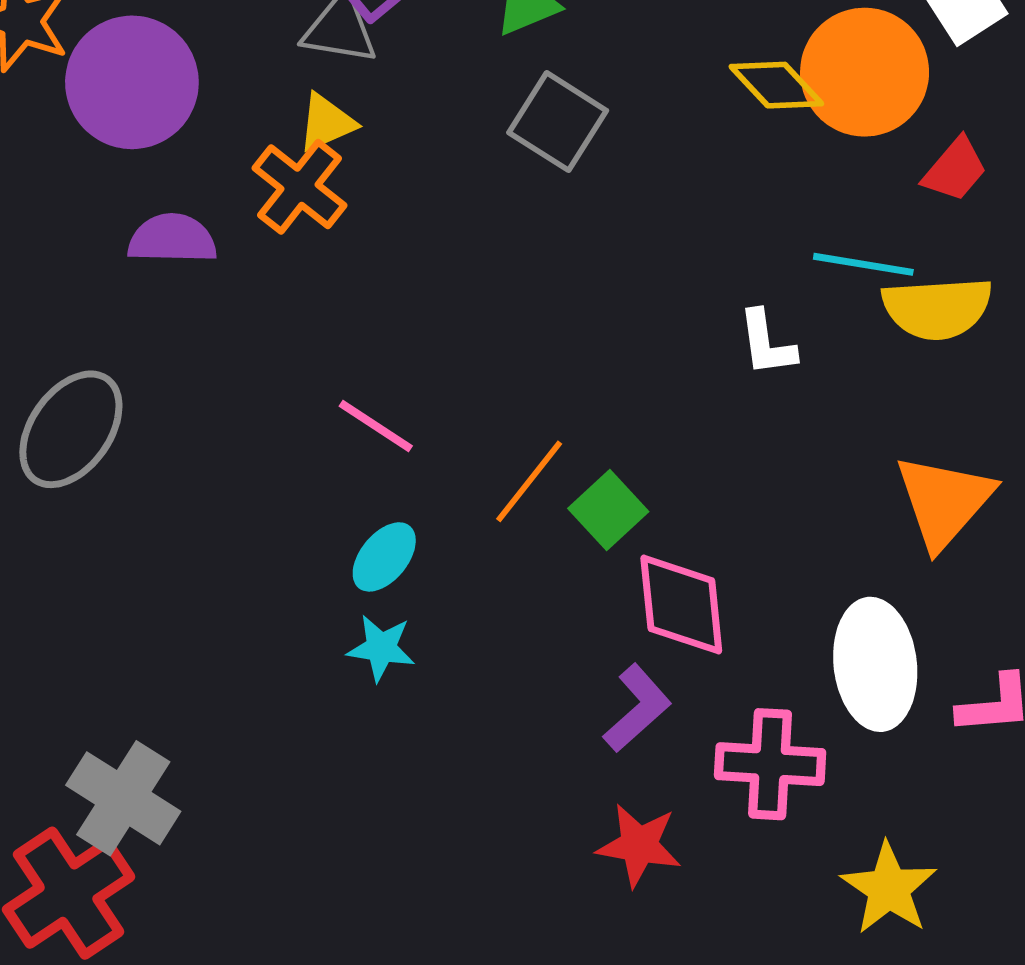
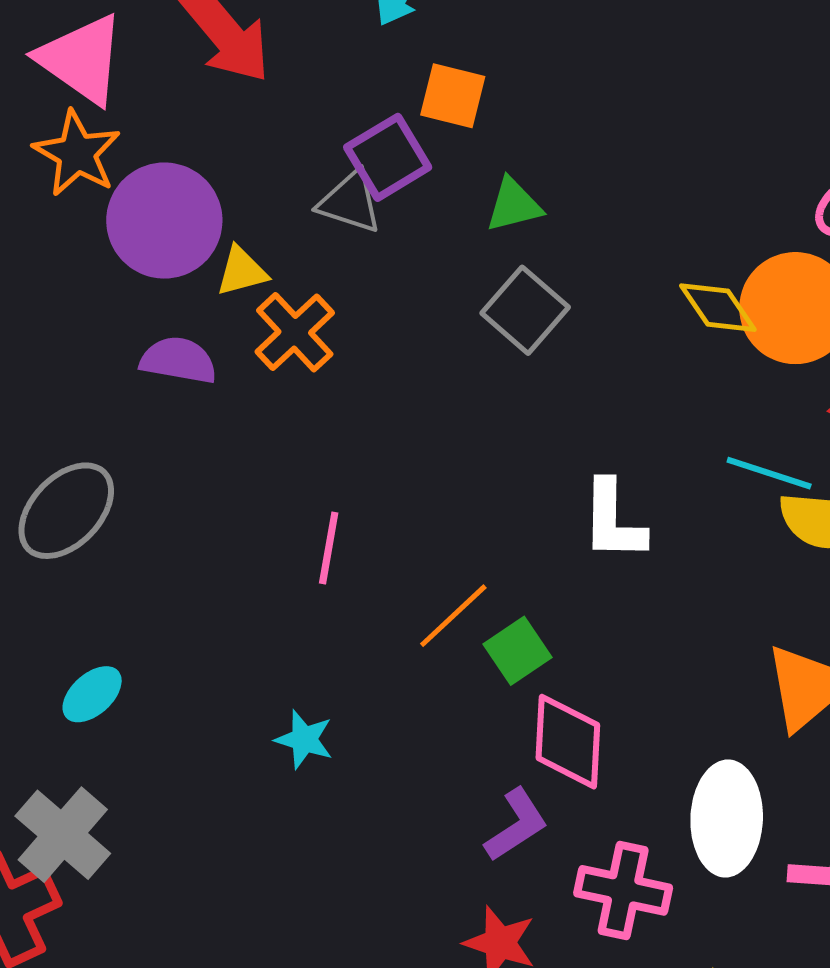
yellow triangle: (326, 123) -> (242, 271), moved
white L-shape: (767, 343) -> (613, 520), moved, size x1.4
pink line: (376, 426) -> (329, 548), turned 58
cyan ellipse: (384, 557) -> (92, 694), moved

